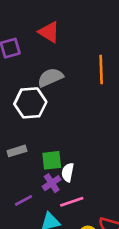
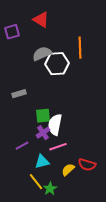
white hexagon: (30, 103) -> (57, 64), moved
gray rectangle: (17, 151) -> (19, 94), moved
white semicircle: (68, 172) -> (55, 125), size x1.5

